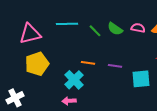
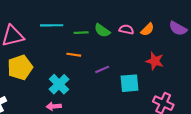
green line: (95, 31) -> (81, 33), turned -48
orange line: (88, 63) -> (74, 55), moved
purple line: (115, 66) -> (102, 69), turned -32

